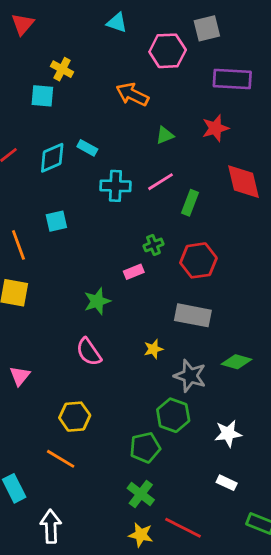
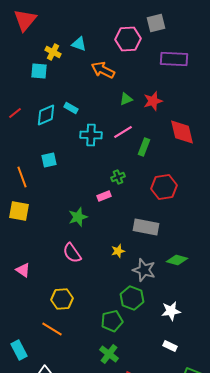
cyan triangle: (117, 23) -> (79, 44), moved
red triangle: (23, 24) -> (25, 20), size x1.4
red star: (215, 128) -> (153, 101), moved
red hexagon: (198, 260) -> (164, 187), moved
pink triangle: (20, 376) -> (23, 270), turned -35

